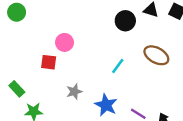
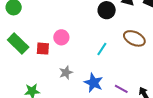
pink circle: (65, 42) -> (61, 37), moved
green rectangle: (17, 89) -> (18, 44), moved, size x1.5

